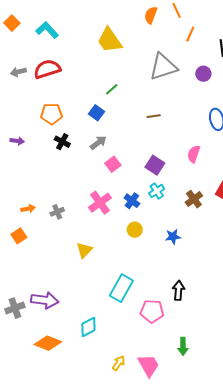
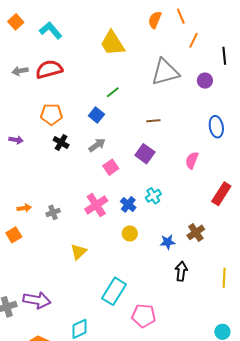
purple square: (155, 165) -> (145, 154), moved
brown cross: (194, 199) -> (196, 232), moved
black arrow: (178, 290) -> (181, 271), moved

